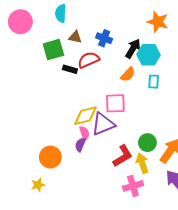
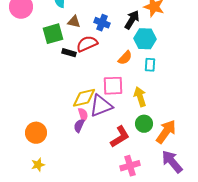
black arrow: (133, 49) -> (132, 20), moved
orange circle: (50, 157) -> (36, 133), moved
yellow arrow: (142, 163) -> (140, 97), moved

